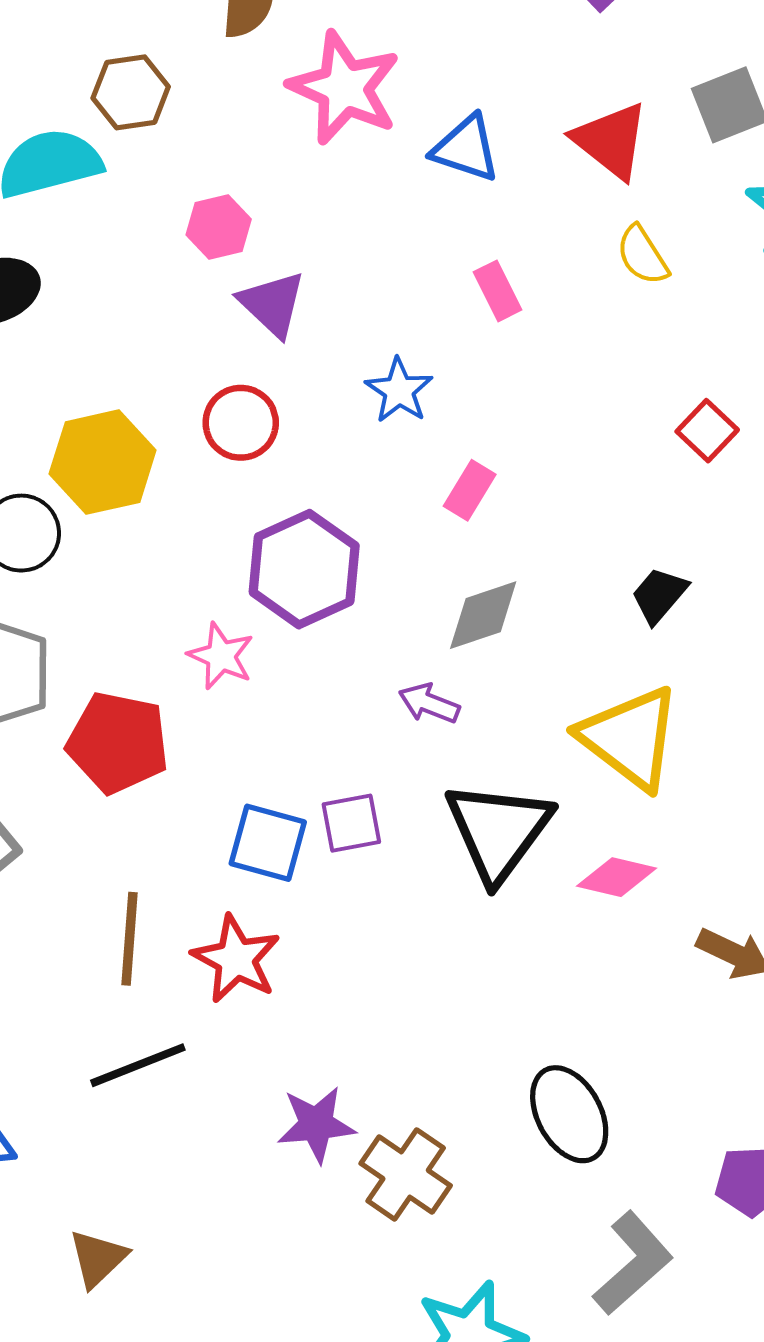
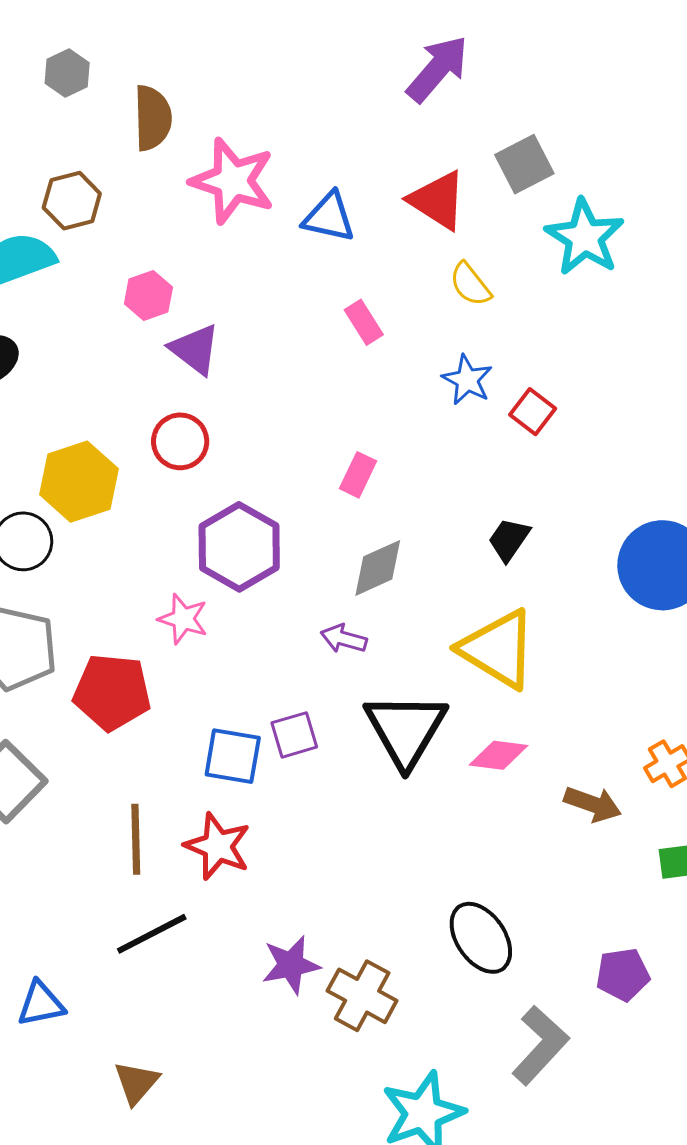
blue star: (399, 390) -> (467, 380), moved

